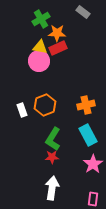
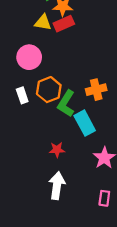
pink circle: (39, 61) -> (29, 57), moved
cyan rectangle: (88, 135) -> (85, 123), moved
green L-shape: (53, 139) -> (66, 103), moved

